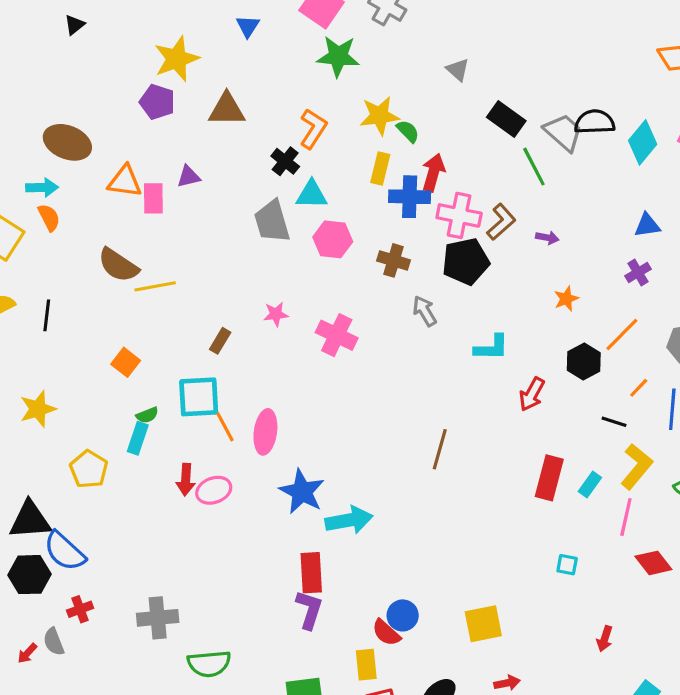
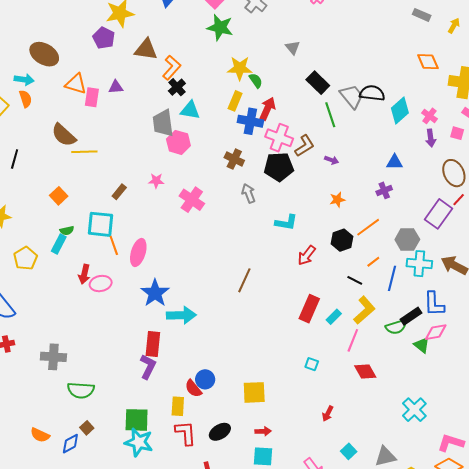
orange L-shape: (313, 129) -> (172, 68), moved
pink hexagon: (333, 239) -> (178, 142), moved

